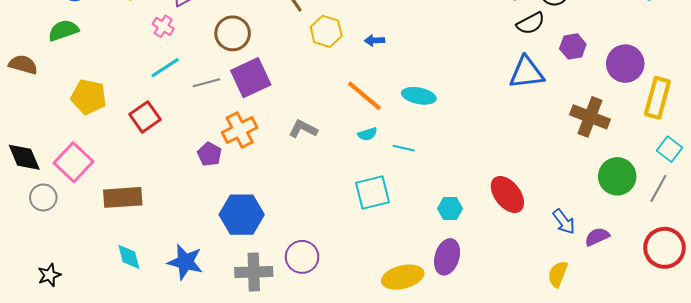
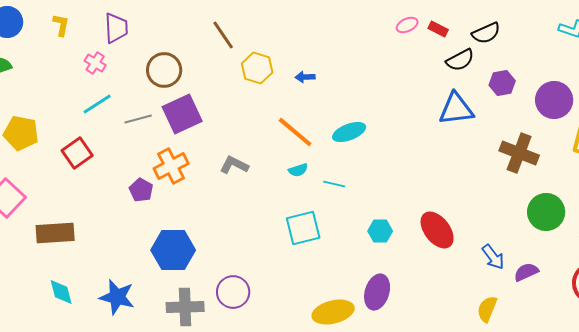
cyan ellipse: (419, 96) -> (349, 132), turned -32
cyan hexagon: (450, 209) -> (380, 231), moved

